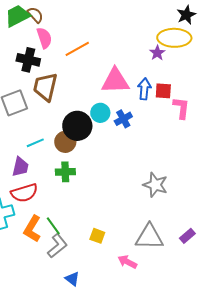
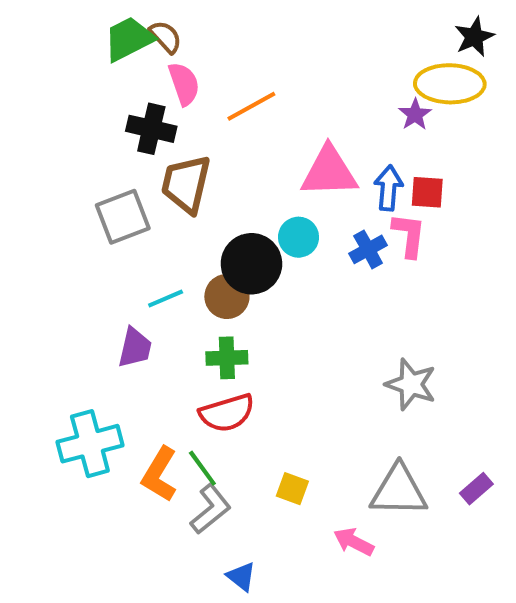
pink L-shape: (181, 108) -> (409, 235), moved
blue cross: (123, 119) -> (368, 249), moved
red semicircle: (24, 193) -> (227, 413), moved

